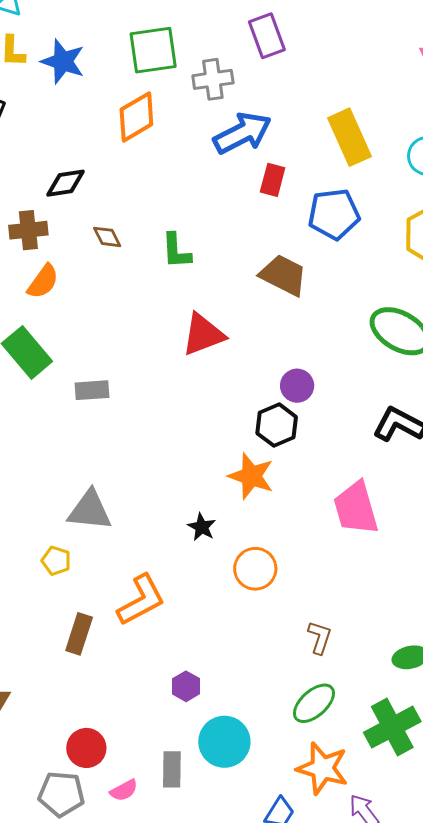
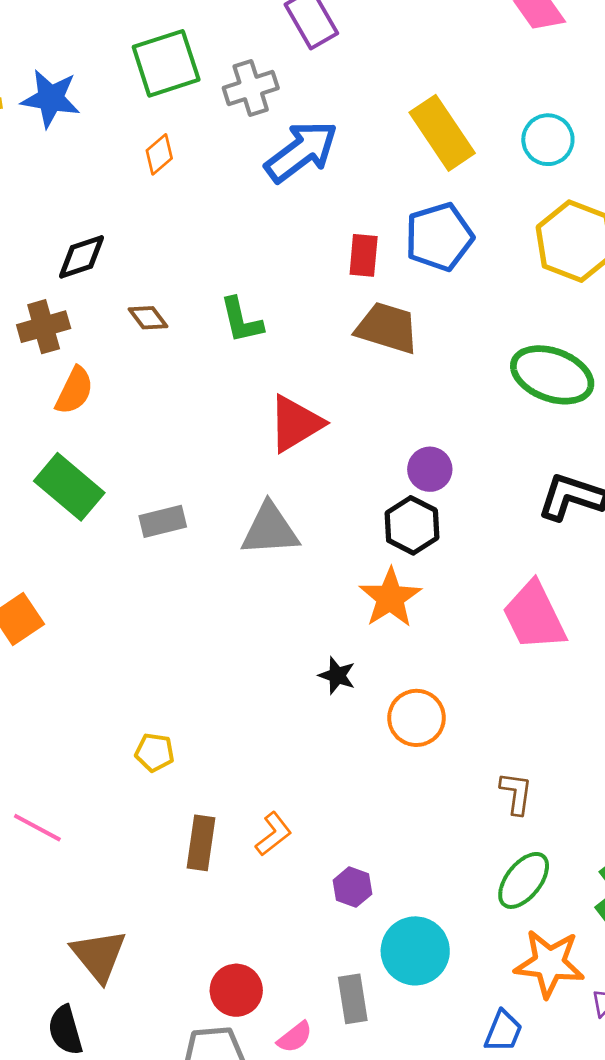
orange diamond: (136, 117) -> (159, 154), size x0.6
red rectangle: (273, 180) -> (364, 255), moved
orange star: (251, 476) -> (390, 598), turned 30
gray triangle: (90, 510) -> (270, 530), moved
orange L-shape: (141, 600) -> (273, 834), moved, size x0.6

